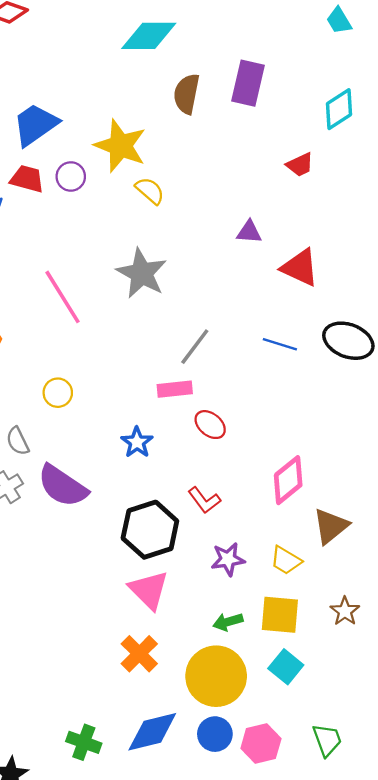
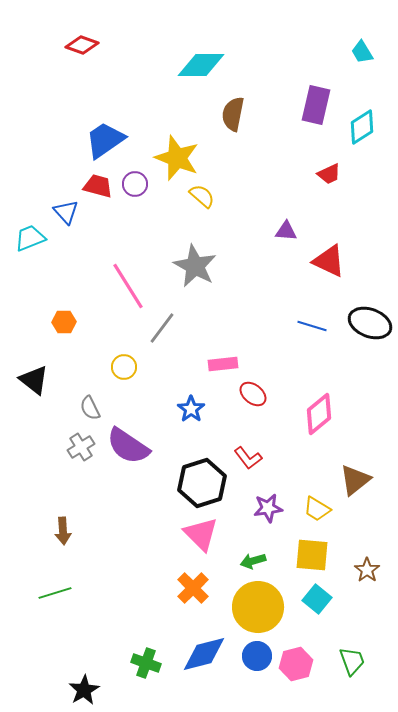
purple rectangle: (248, 83) -> (316, 105), moved
gray line: (195, 347) -> (162, 328), moved
pink diamond: (288, 480) -> (319, 414), moved
brown star: (345, 611) -> (367, 570), moved
green arrow: (228, 622) -> (253, 561), moved

